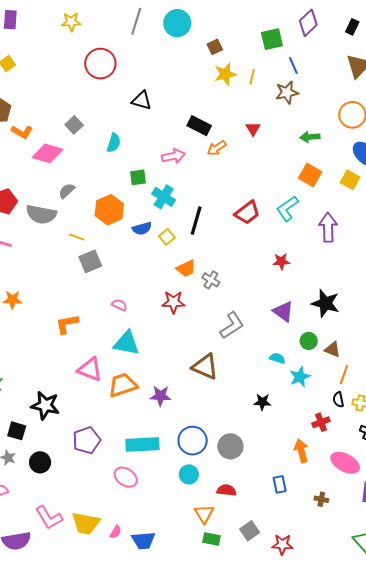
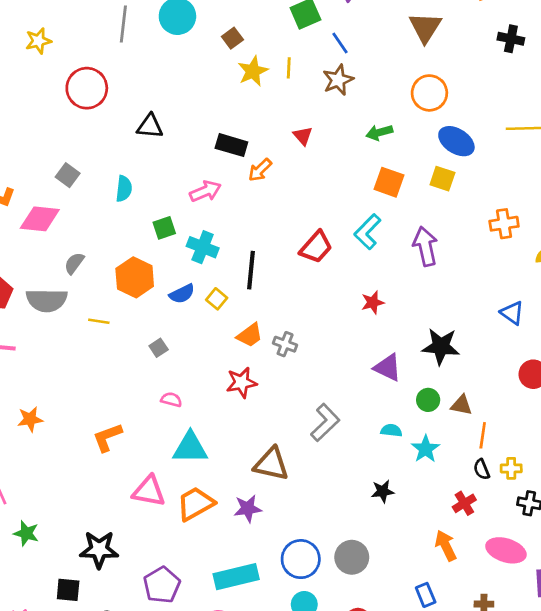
gray square: (90, 261) -> (159, 348), moved, size x0.6
gray L-shape: (232, 325) -> (325, 423), moved
brown triangle: (205, 367) -> (271, 464), moved

